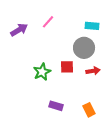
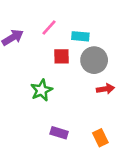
cyan rectangle: (92, 26) -> (80, 36), moved
red square: (67, 67) -> (62, 56), moved

